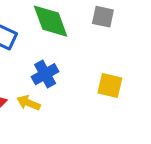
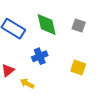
yellow arrow: (28, 103) -> (27, 84), moved

